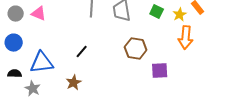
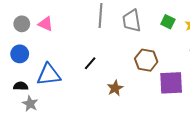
purple square: (160, 71) -> (171, 83), size x1.4
brown star: (74, 83) -> (115, 88), moved
gray star: (33, 89) -> (30, 104), moved

